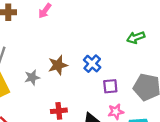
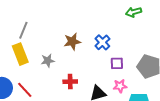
green arrow: (136, 37) -> (134, 12), moved
gray star: (32, 77) -> (48, 61), moved

